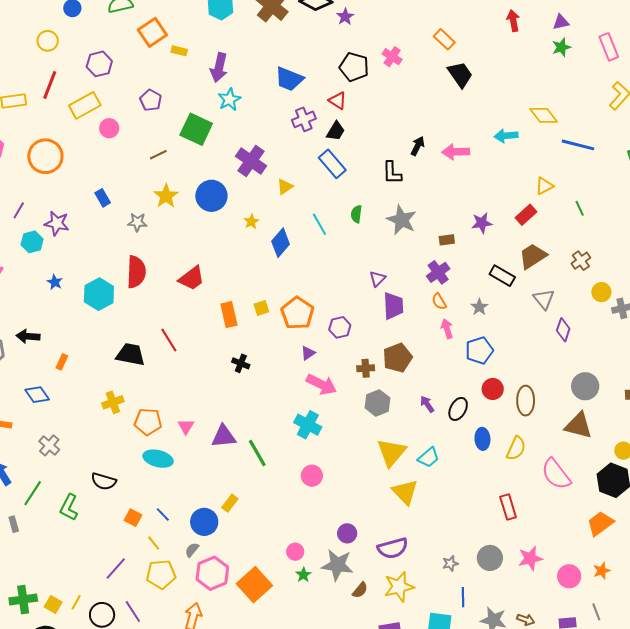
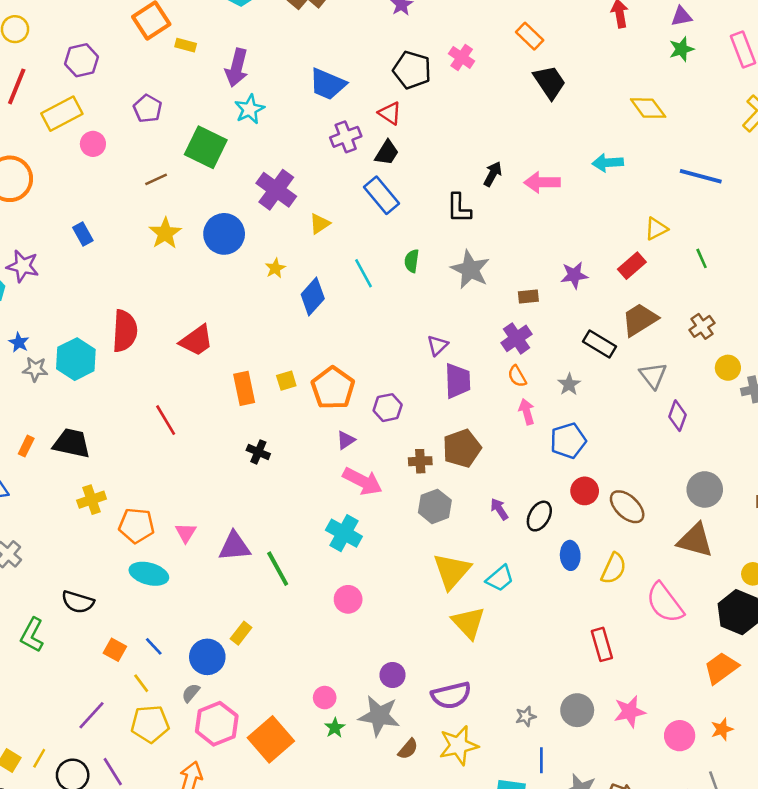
yellow diamond: (544, 115) -> (648, 108), moved
gray star: (137, 222) -> (35, 369), moved
black trapezoid: (130, 354) -> (72, 443), moved
brown ellipse: (526, 401) -> (627, 507), turned -48

